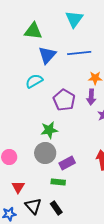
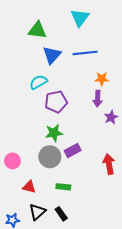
purple pentagon: (64, 100) -> (56, 102), moved, turned 30
purple rectangle: (67, 163) -> (73, 151), moved
red triangle: (18, 187) -> (29, 187), moved, turned -48
black triangle: (33, 206) -> (37, 212), turned 30

